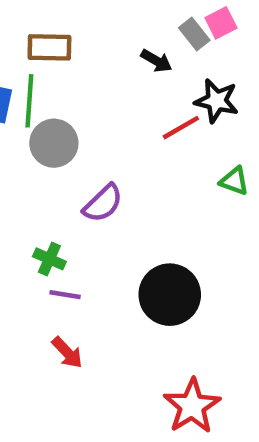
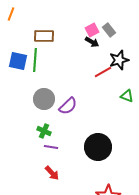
pink square: (221, 23) -> (92, 30), moved
black star: (217, 101) -> (119, 60), turned -30
gray circle: (54, 143) -> (44, 99), moved

